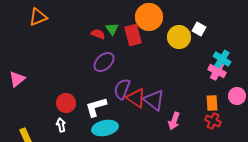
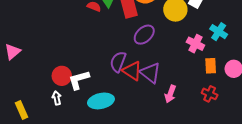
purple ellipse: (104, 62) -> (144, 35), moved
pink cross: (217, 71) -> (195, 44), moved
orange rectangle: (212, 103) -> (211, 66), moved
white L-shape: (96, 107) -> (79, 80), moved

